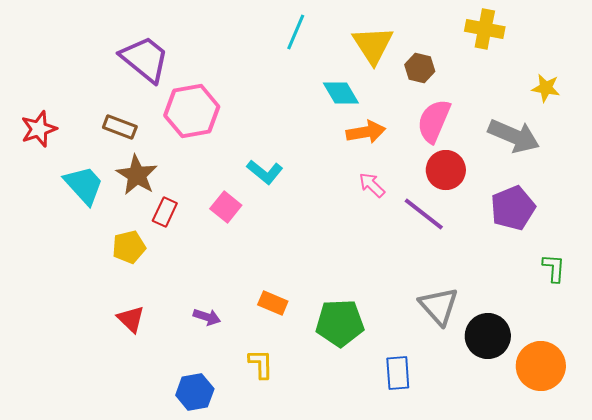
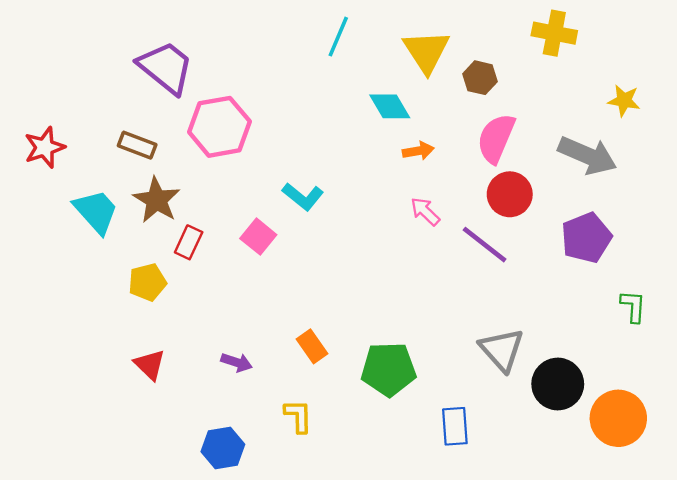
orange arrow: (366, 132) -> (418, 151), size x0.7
orange rectangle: (273, 303) -> (312, 346), turned 32

